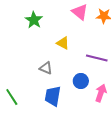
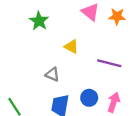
blue circle: (81, 81) -> (89, 98), moved

